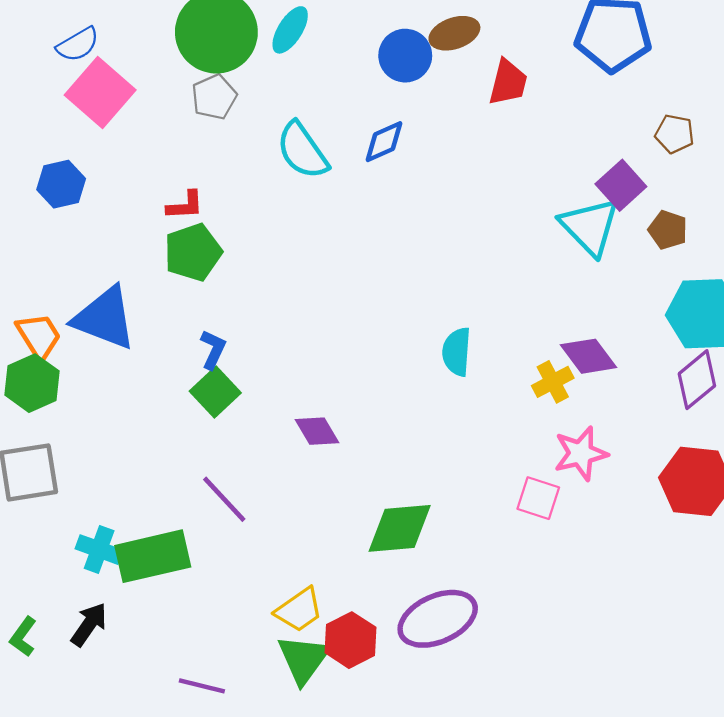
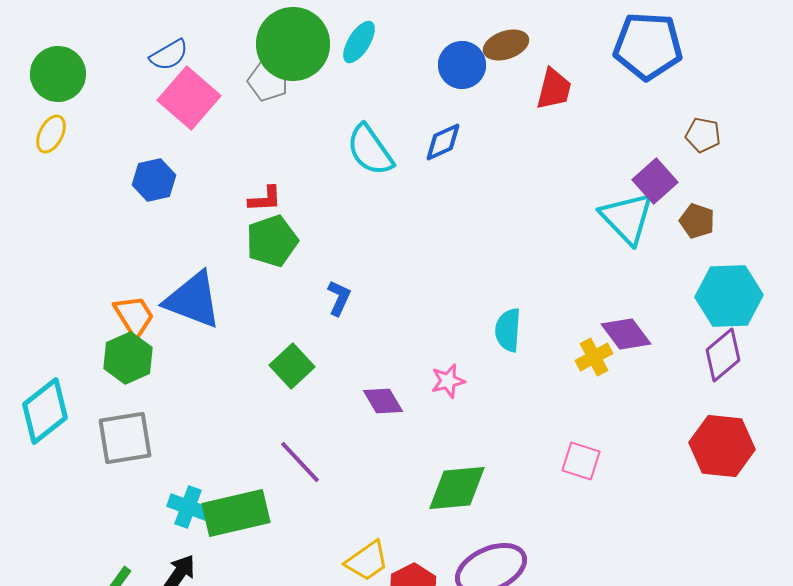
gray pentagon: (214, 97) -> (268, 81), moved, turned -30
blue L-shape: (213, 349) -> (339, 298), moved
pink star: (581, 453) -> (448, 381), moved, size x0.7

